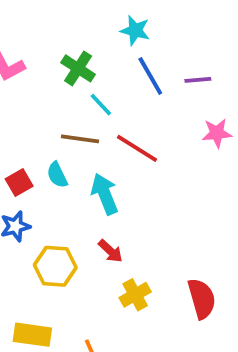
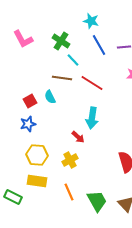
cyan arrow: (105, 194) -> (92, 118), moved, turned -150
yellow hexagon: (55, 266) -> (37, 155), moved
yellow cross: (135, 295) -> (70, 160), moved

